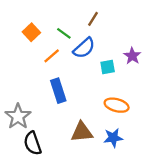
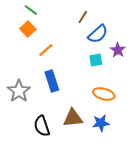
green line: (64, 33) -> (31, 10), moved
blue semicircle: (84, 48) -> (98, 34), moved
gray star: (18, 116) -> (19, 91), moved
black semicircle: (33, 143) -> (42, 126), moved

